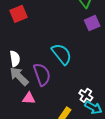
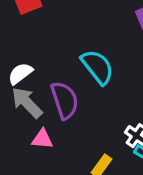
white semicircle: (15, 59) -> (20, 74), turned -119

